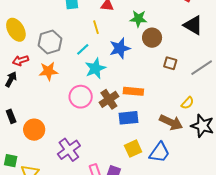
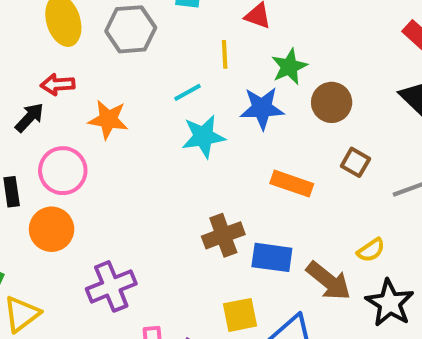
green star: (138, 19) -> (289, 67), moved, turned 30
gray hexagon: (50, 42) -> (131, 29), moved
orange rectangle: (133, 91) -> (292, 184), moved
pink circle: (81, 97) -> (63, 171), moved
brown cross: (109, 99) -> (223, 235), moved
blue rectangle: (129, 118) -> (272, 257), moved

